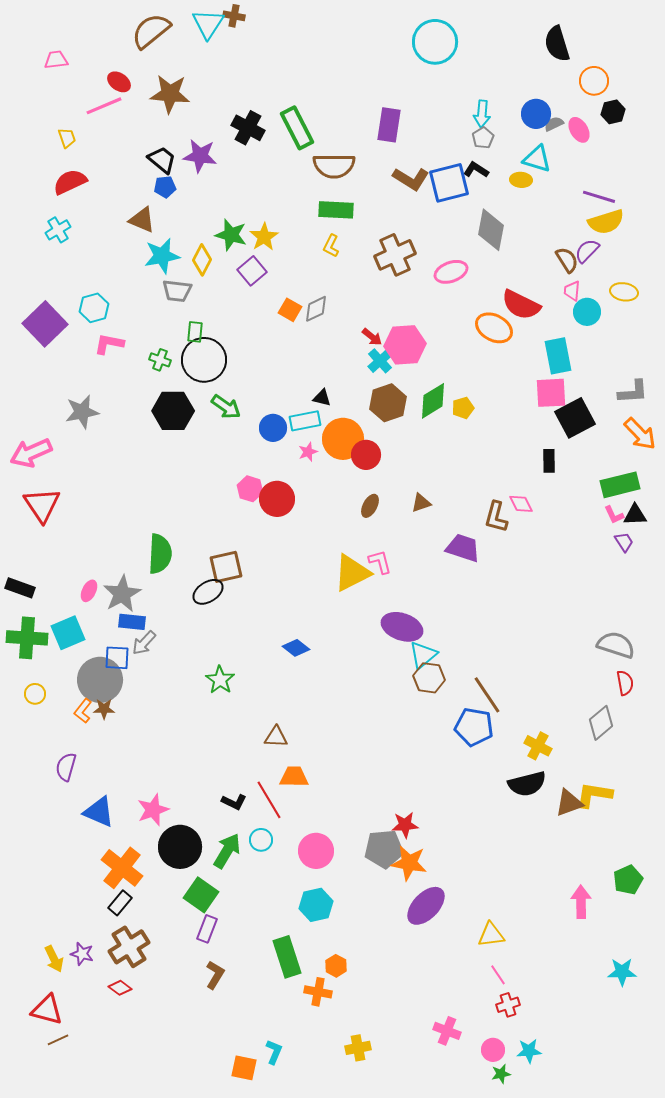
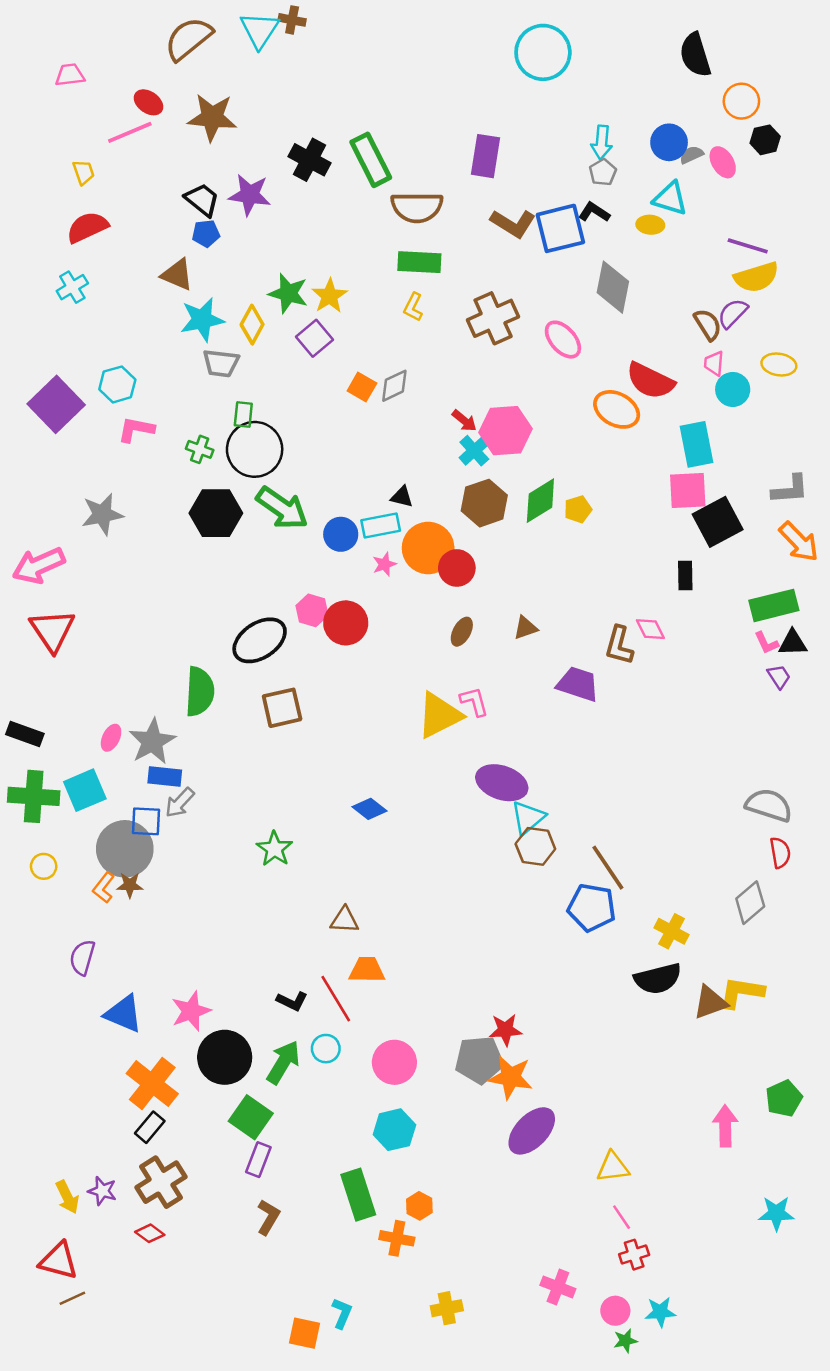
pink ellipse: (451, 272) -> (563, 340), turned 68
green arrow: (226, 407) -> (282, 508), size x1.4
black ellipse: (208, 592) -> (260, 640), moved, size x1.4

